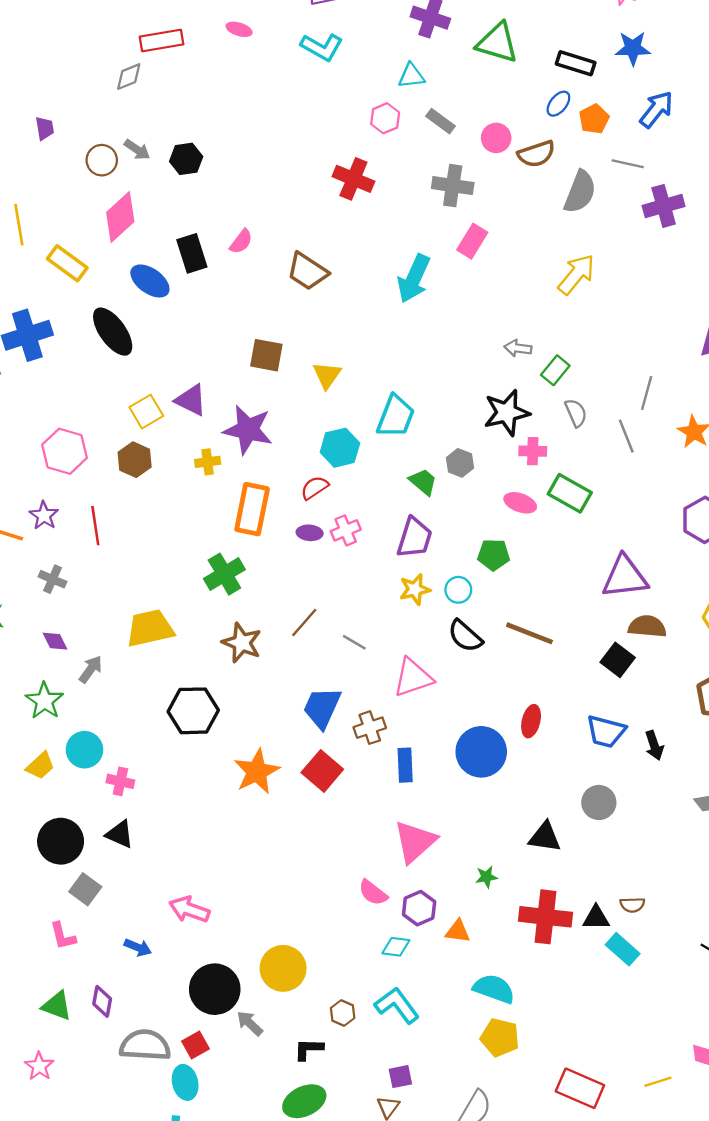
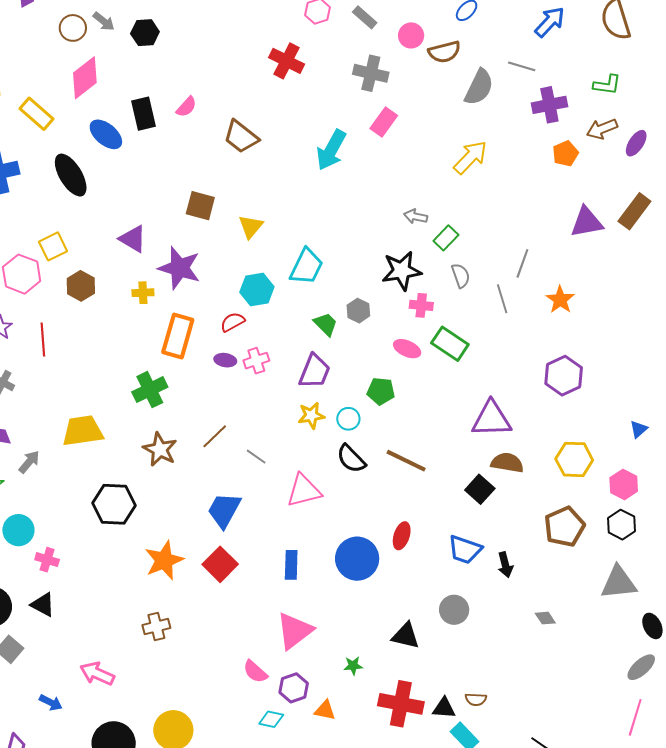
orange pentagon: (594, 119) -> (565, 154), moved
yellow square: (146, 412) -> (53, 246), moved
brown cross: (370, 728) -> (156, 626), moved

